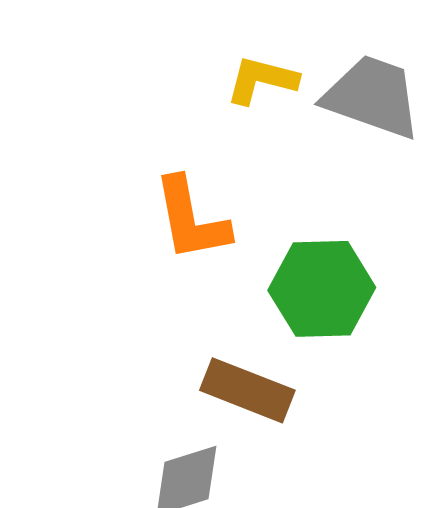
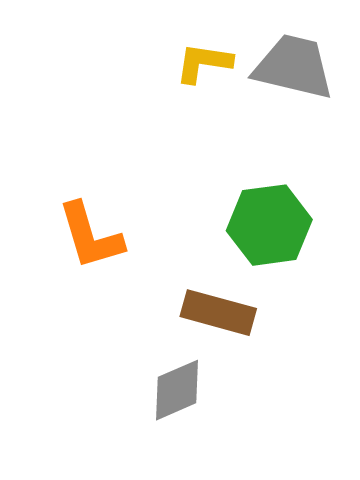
orange L-shape: (191, 219) -> (90, 236), moved

